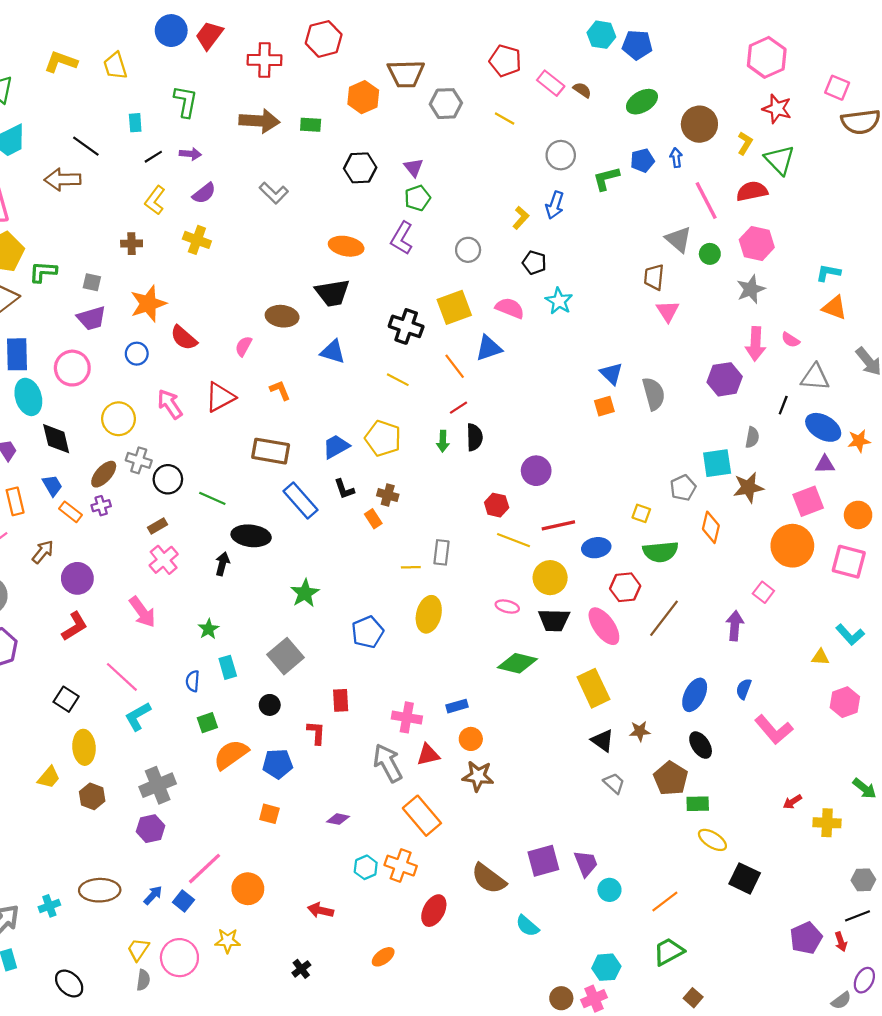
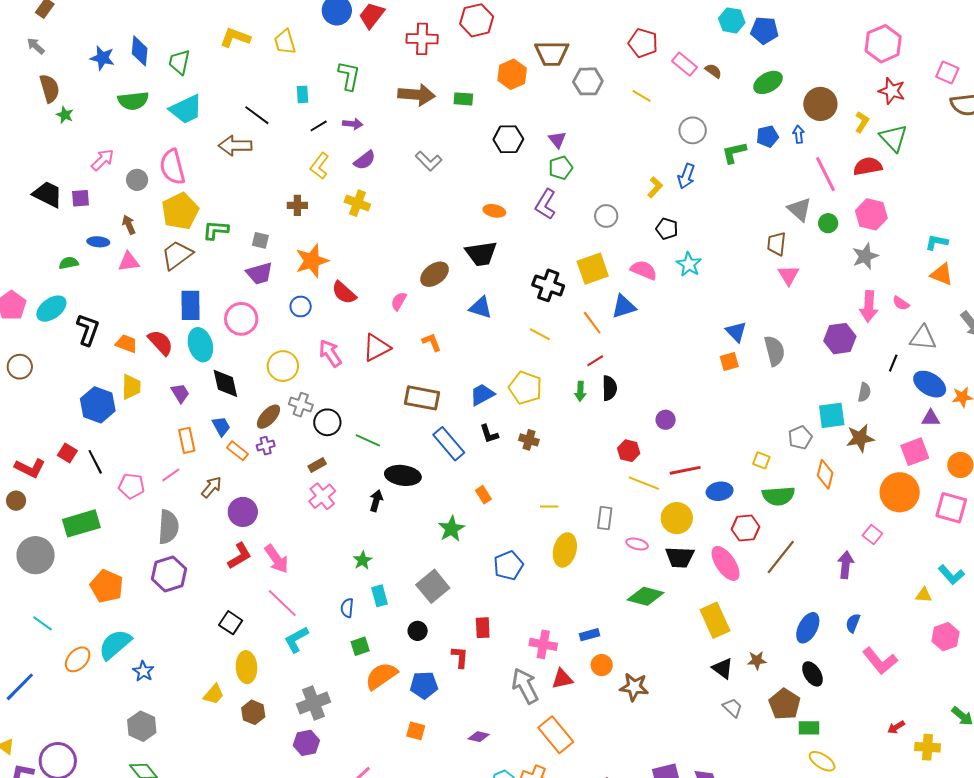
orange ellipse: (346, 246) -> (494, 211), size x0.7
brown ellipse: (282, 316) -> (435, 274), turned -44
purple circle: (536, 471) -> (666, 420), size x0.7
orange rectangle: (373, 519) -> (483, 495), moved
gray rectangle: (441, 552) -> (605, 518), moved
pink arrow: (142, 612) -> (277, 559), moved
brown star: (478, 776) -> (634, 687), moved

